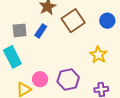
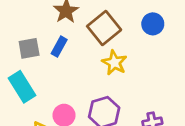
yellow star: (98, 55) -> (114, 63), moved

